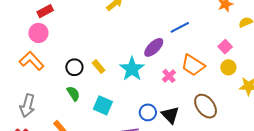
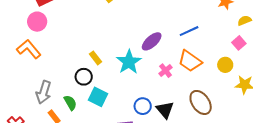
blue line: (180, 27) -> (189, 31), moved
pink square: (225, 47) -> (239, 43), moved
black circle: (74, 67) -> (84, 77), moved
green semicircle: (73, 94) -> (70, 103), moved
gray arrow: (27, 106) -> (44, 92), moved

